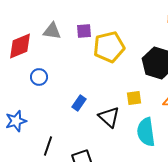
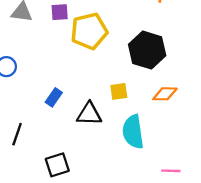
black triangle: (109, 117) -> (89, 114), turned -40
black line: (48, 146) -> (17, 134), moved

